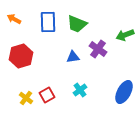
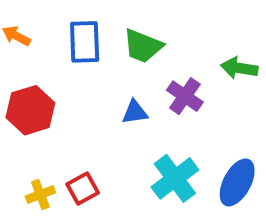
green arrow: (125, 35) -> (239, 68), turned 30
cyan cross: (80, 90) -> (175, 178), moved, size x1.6
yellow cross: (26, 98) -> (40, 194), turned 32

